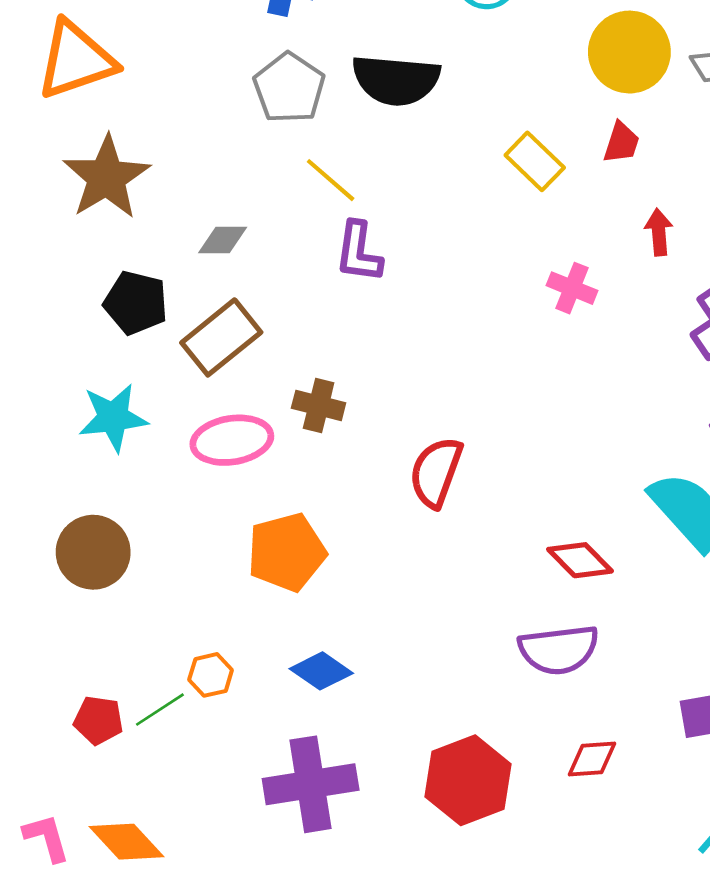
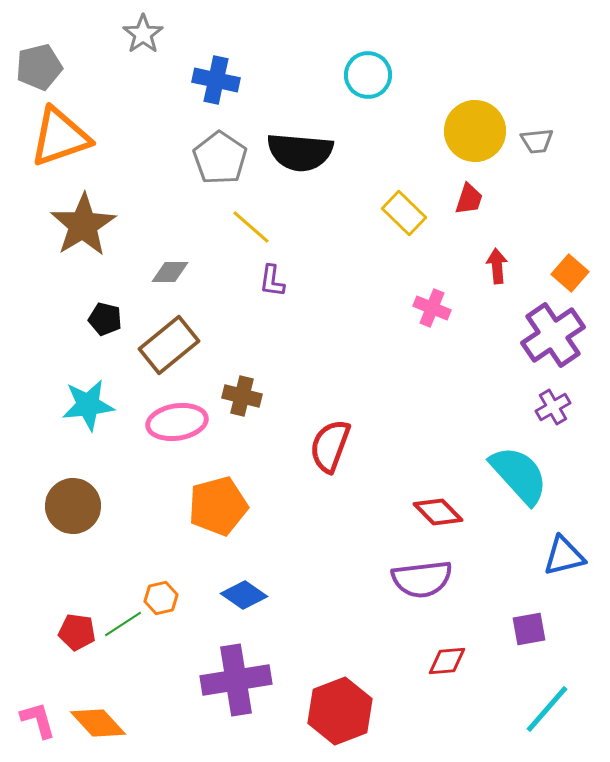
purple L-shape: (359, 252) -> (272, 281), size x0.7
black pentagon: (136, 303) -> (105, 319), size x0.7
red hexagon: (468, 780) -> (340, 711), moved

